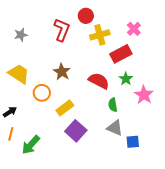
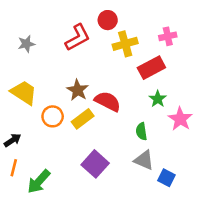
pink cross: (134, 29) -> (168, 36), turned 32
red L-shape: (62, 30) -> (78, 38), turned 40
red semicircle: (99, 81) -> (108, 101), moved
yellow rectangle: (65, 108) -> (83, 119), moved
blue square: (133, 142) -> (166, 178), turned 32

